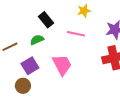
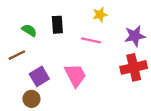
black rectangle: (46, 20) -> (57, 25), turned 35
green semicircle: (37, 40) -> (29, 30), moved, turned 56

